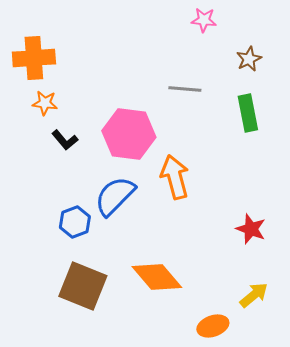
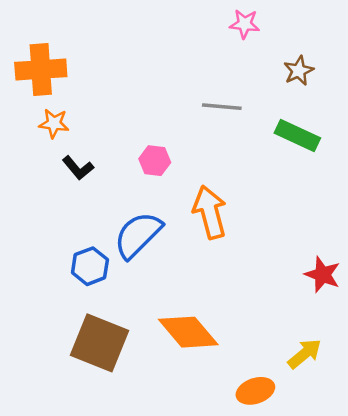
green rectangle: (248, 113) -> (297, 135), turned -54
pink hexagon: (129, 134) -> (155, 161), size x0.5
red star: (251, 229) -> (323, 275), moved

